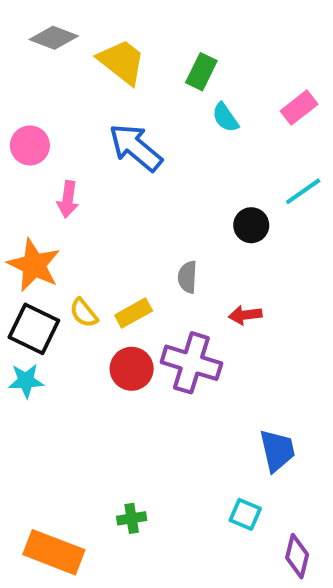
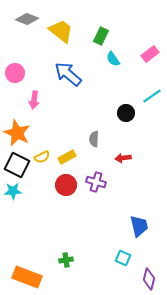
yellow semicircle: (84, 313) -> (42, 157), turned -77
purple cross: (191, 363) -> (96, 182), size x0.7

